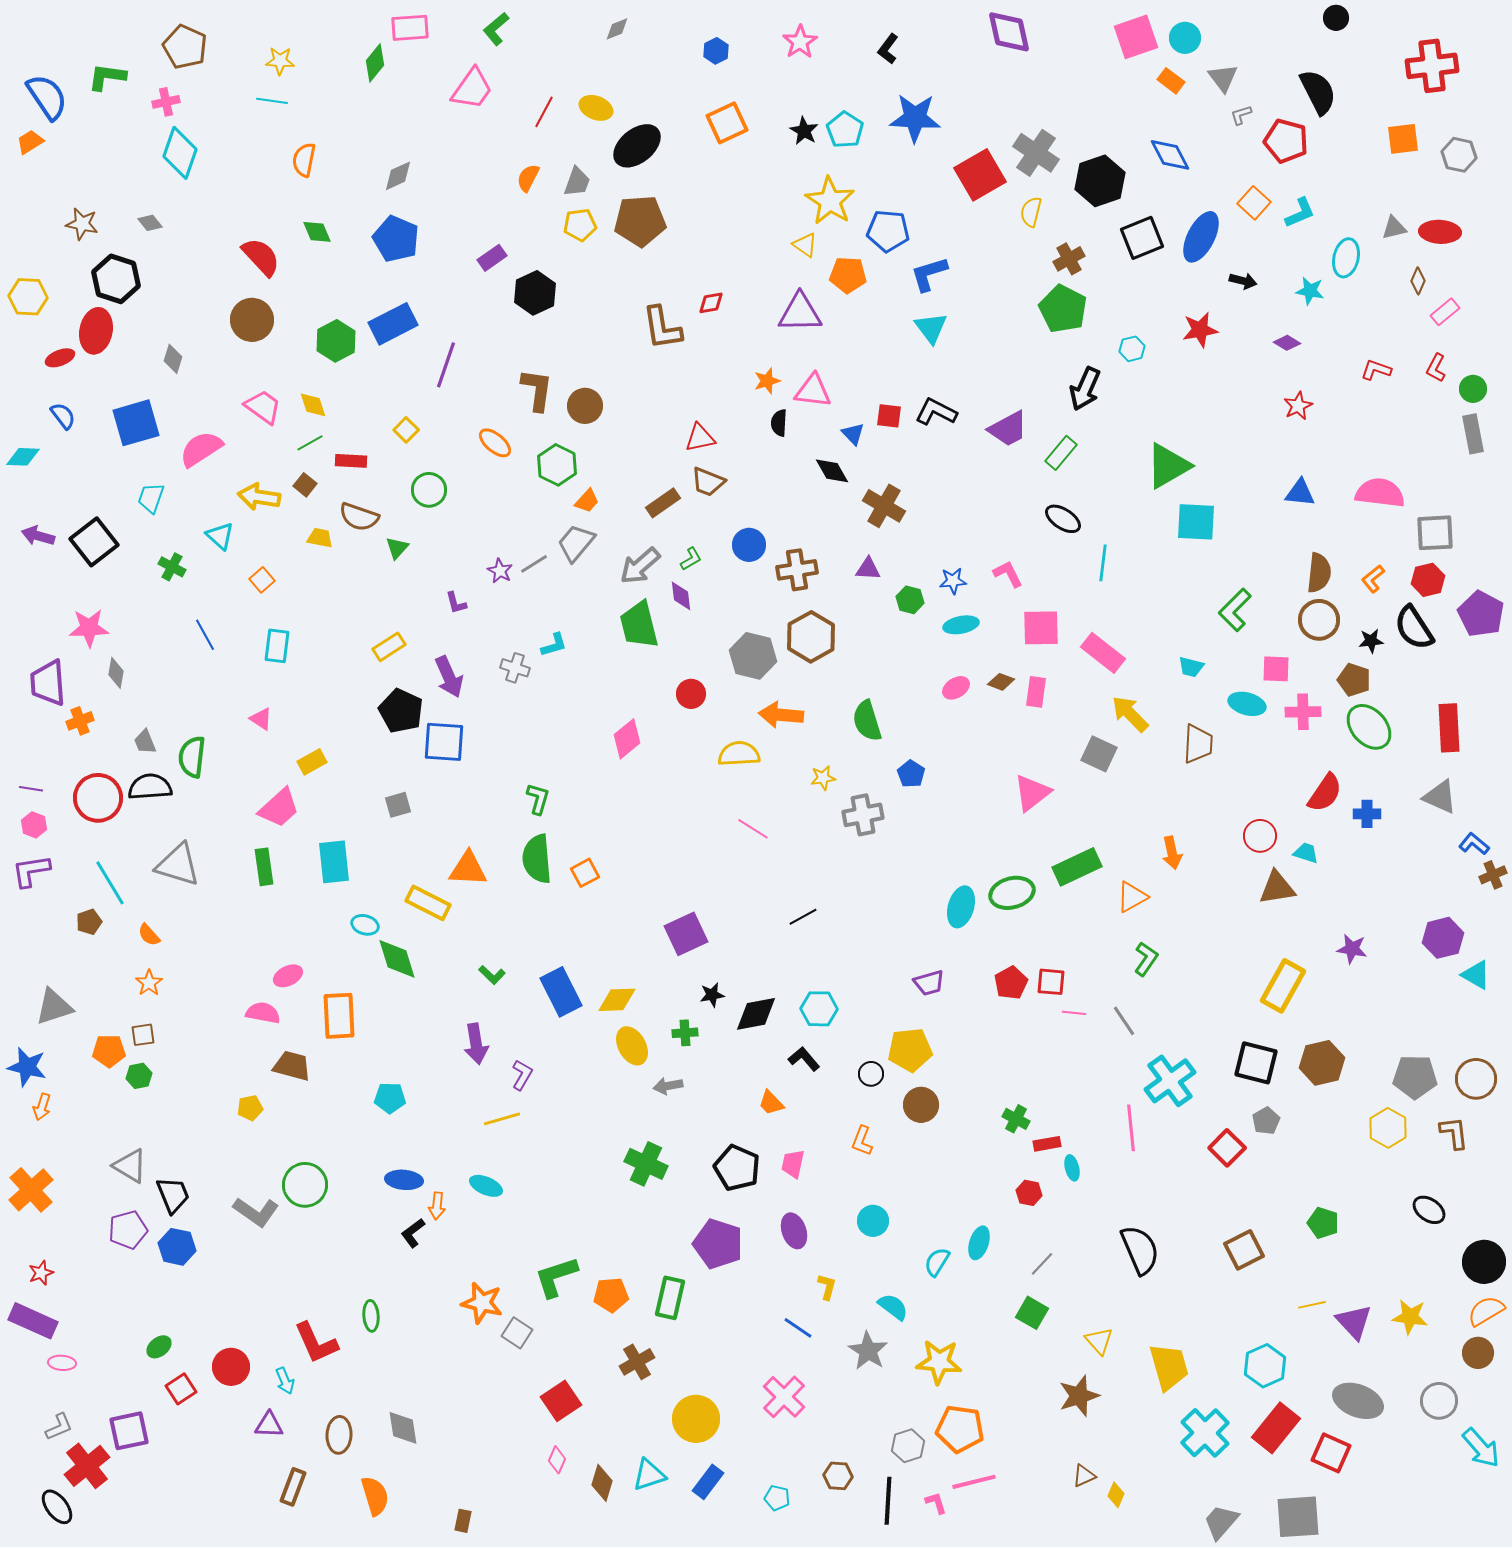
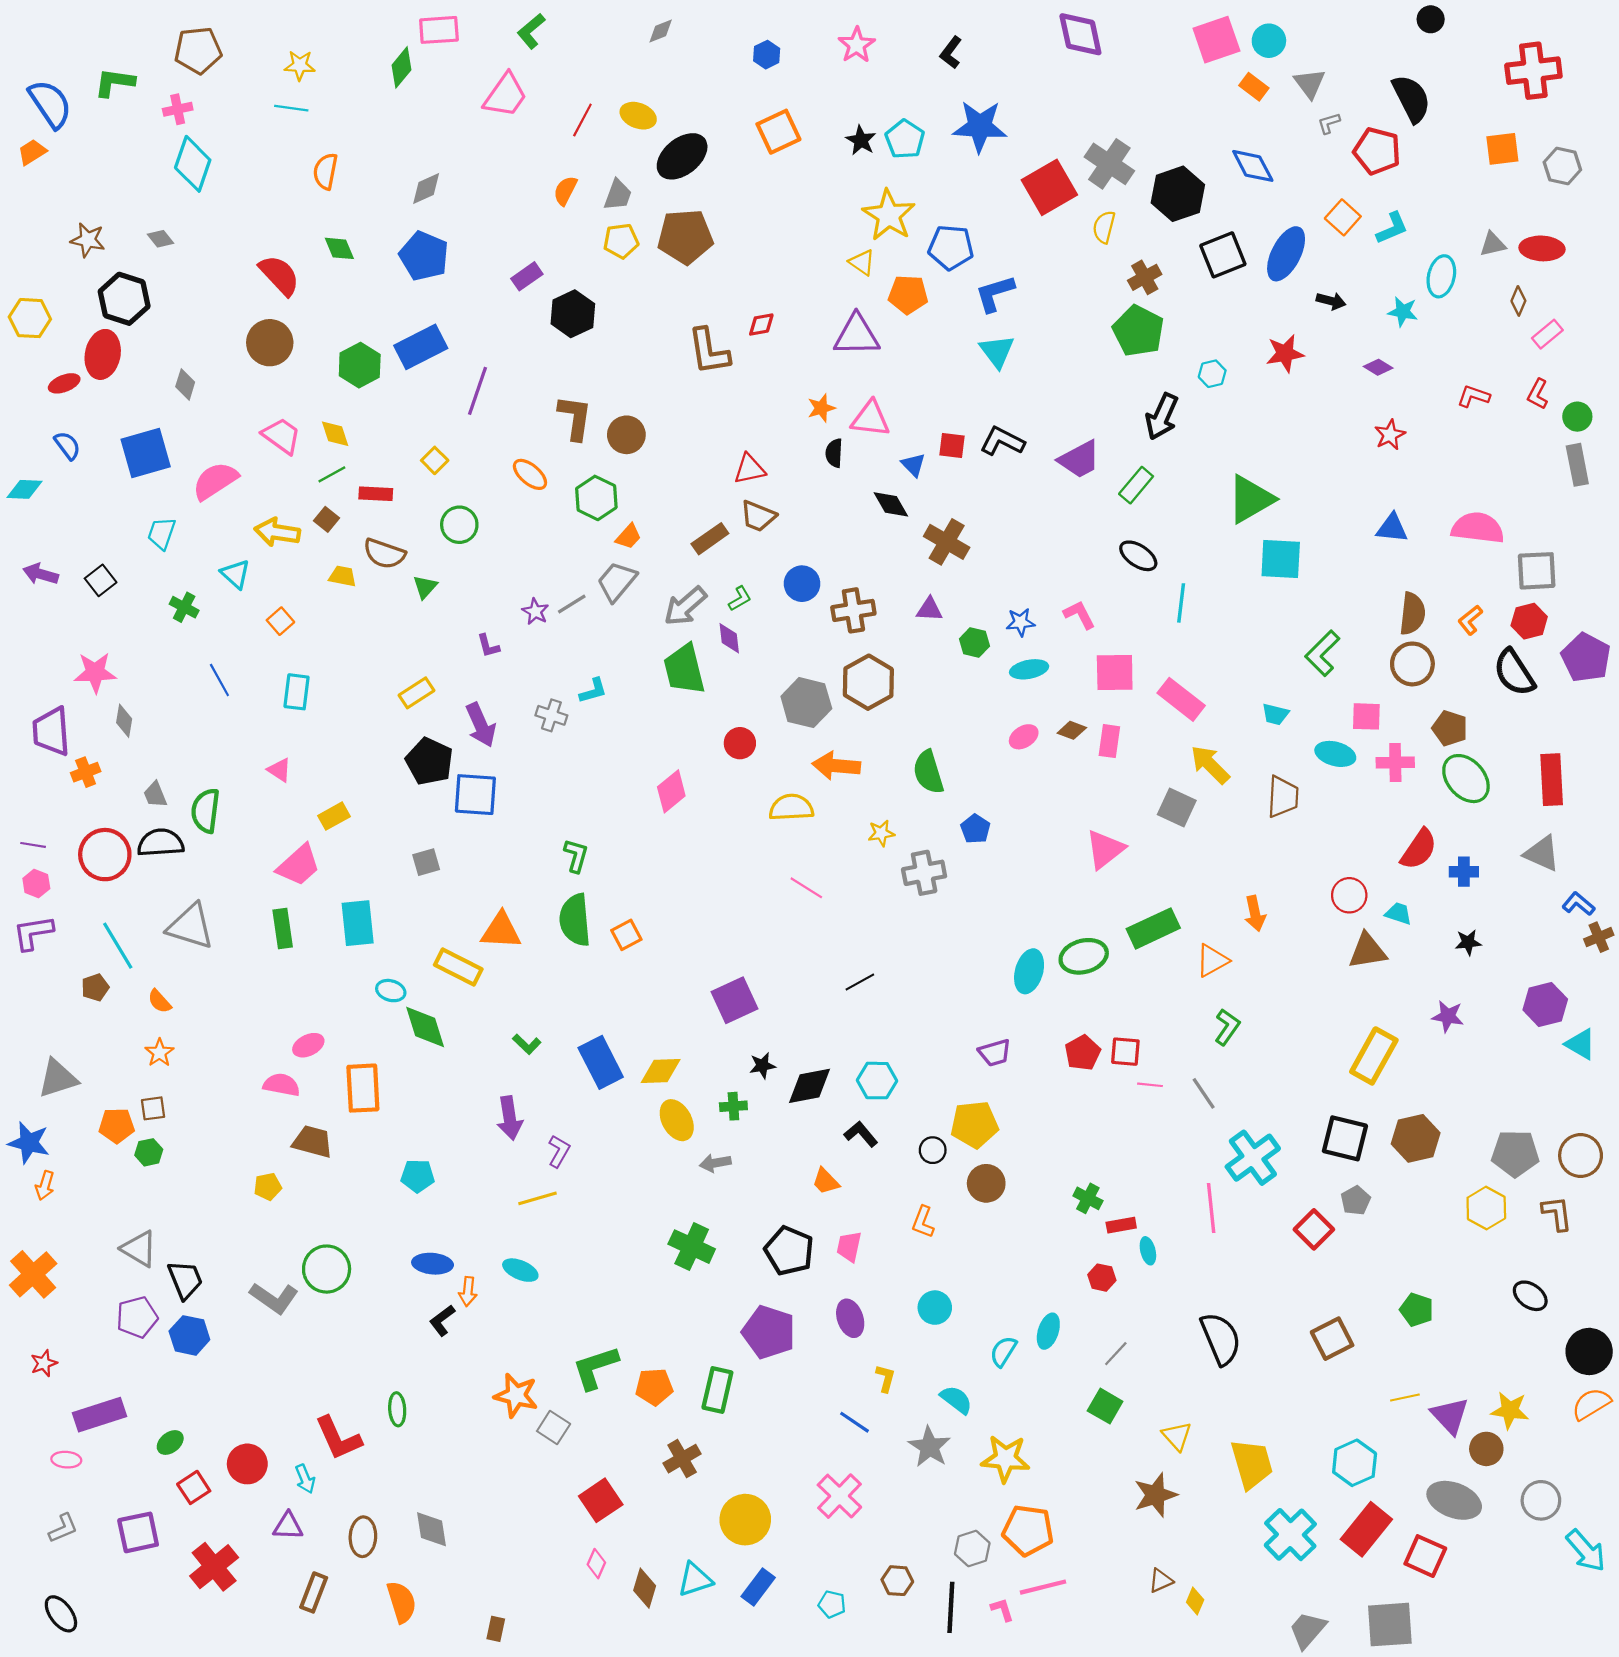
brown pentagon: (185, 47) -> (198, 50), turned -30
black square: (94, 542) -> (101, 580), size x0.6
black star: (1371, 641) -> (1468, 942), moved
purple rectangle: (33, 1321) -> (99, 1415), moved, turned -42
brown circle: (1478, 1353) -> (1486, 1449), moved
red cross: (87, 1466) -> (214, 1567), moved

